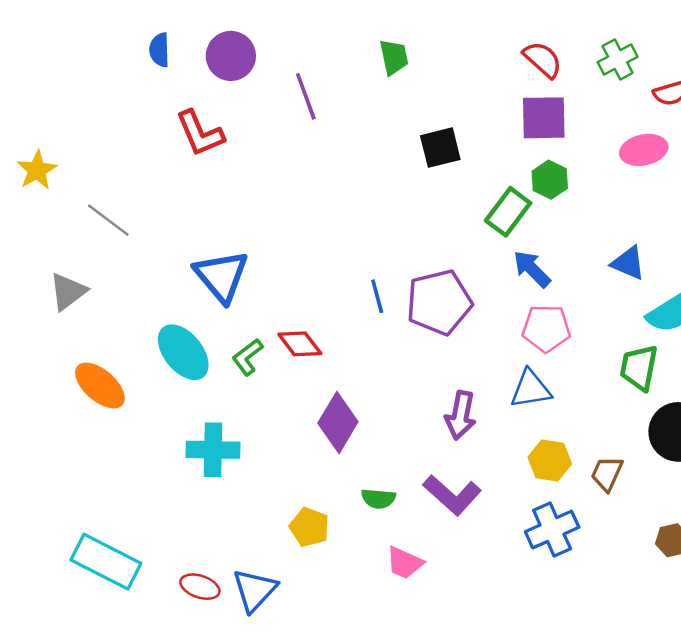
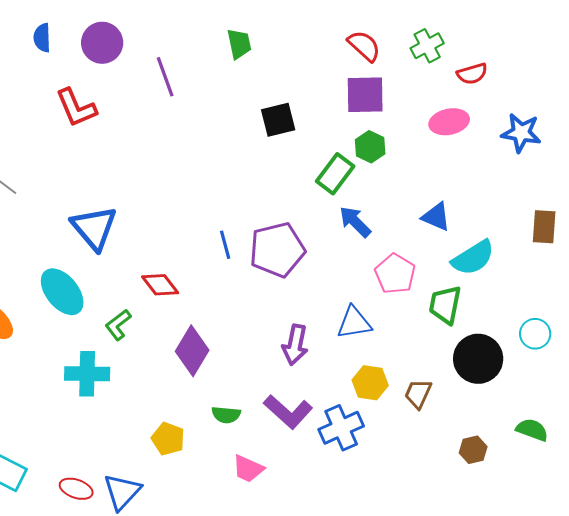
pink pentagon: (546, 328) -> (395, 274), moved, turned 30
green L-shape: (247, 357) -> (118, 325), moved
blue cross: (552, 530) -> (341, 428), moved

